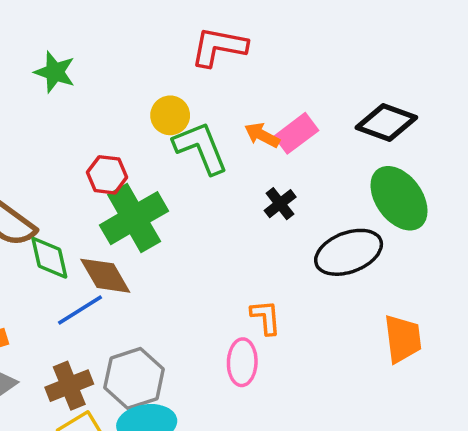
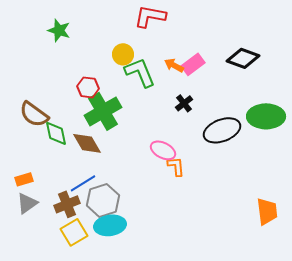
green ellipse: (399, 198) -> (266, 116), moved, turned -54
blue line: (80, 310) -> (83, 183), moved
orange trapezoid: (403, 339) -> (267, 211), moved
pink ellipse: (242, 362) -> (163, 150), moved, turned -65

